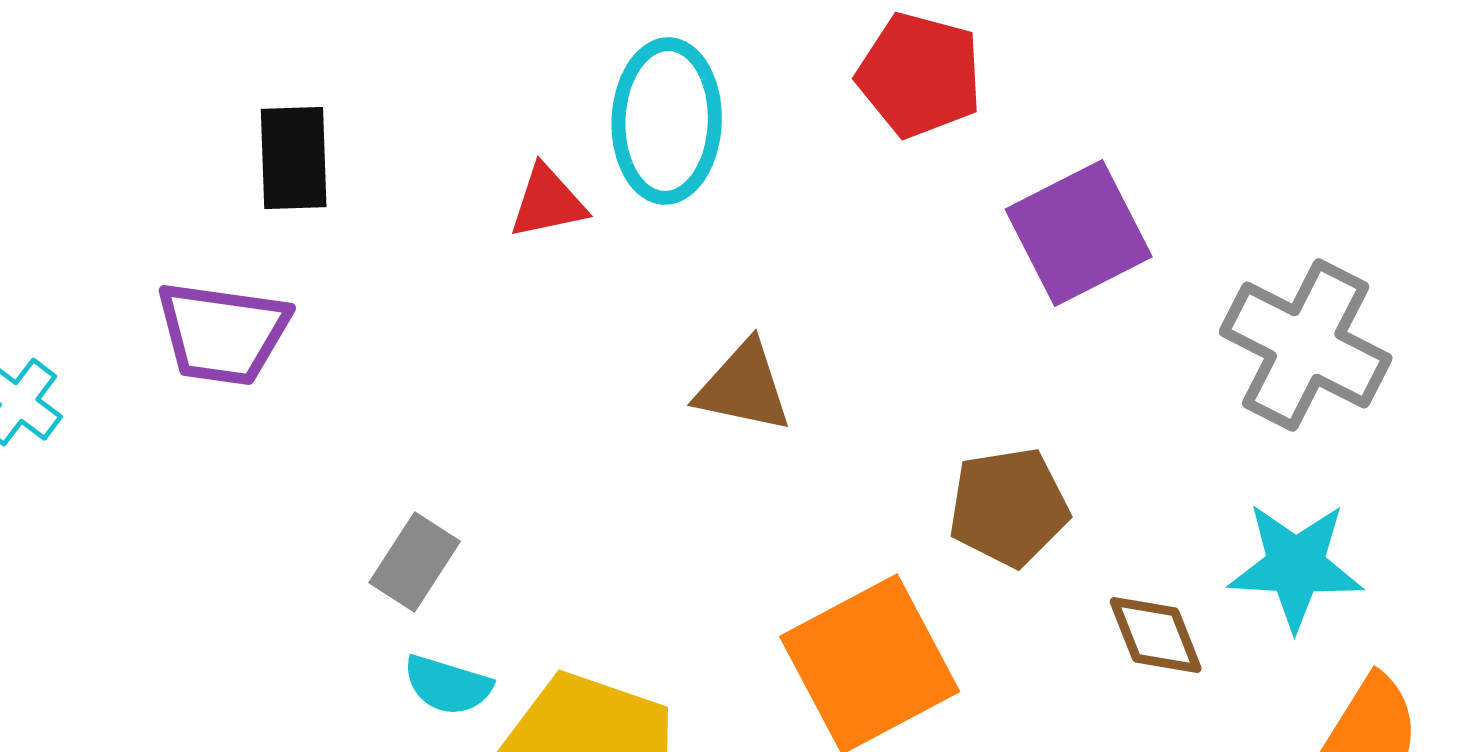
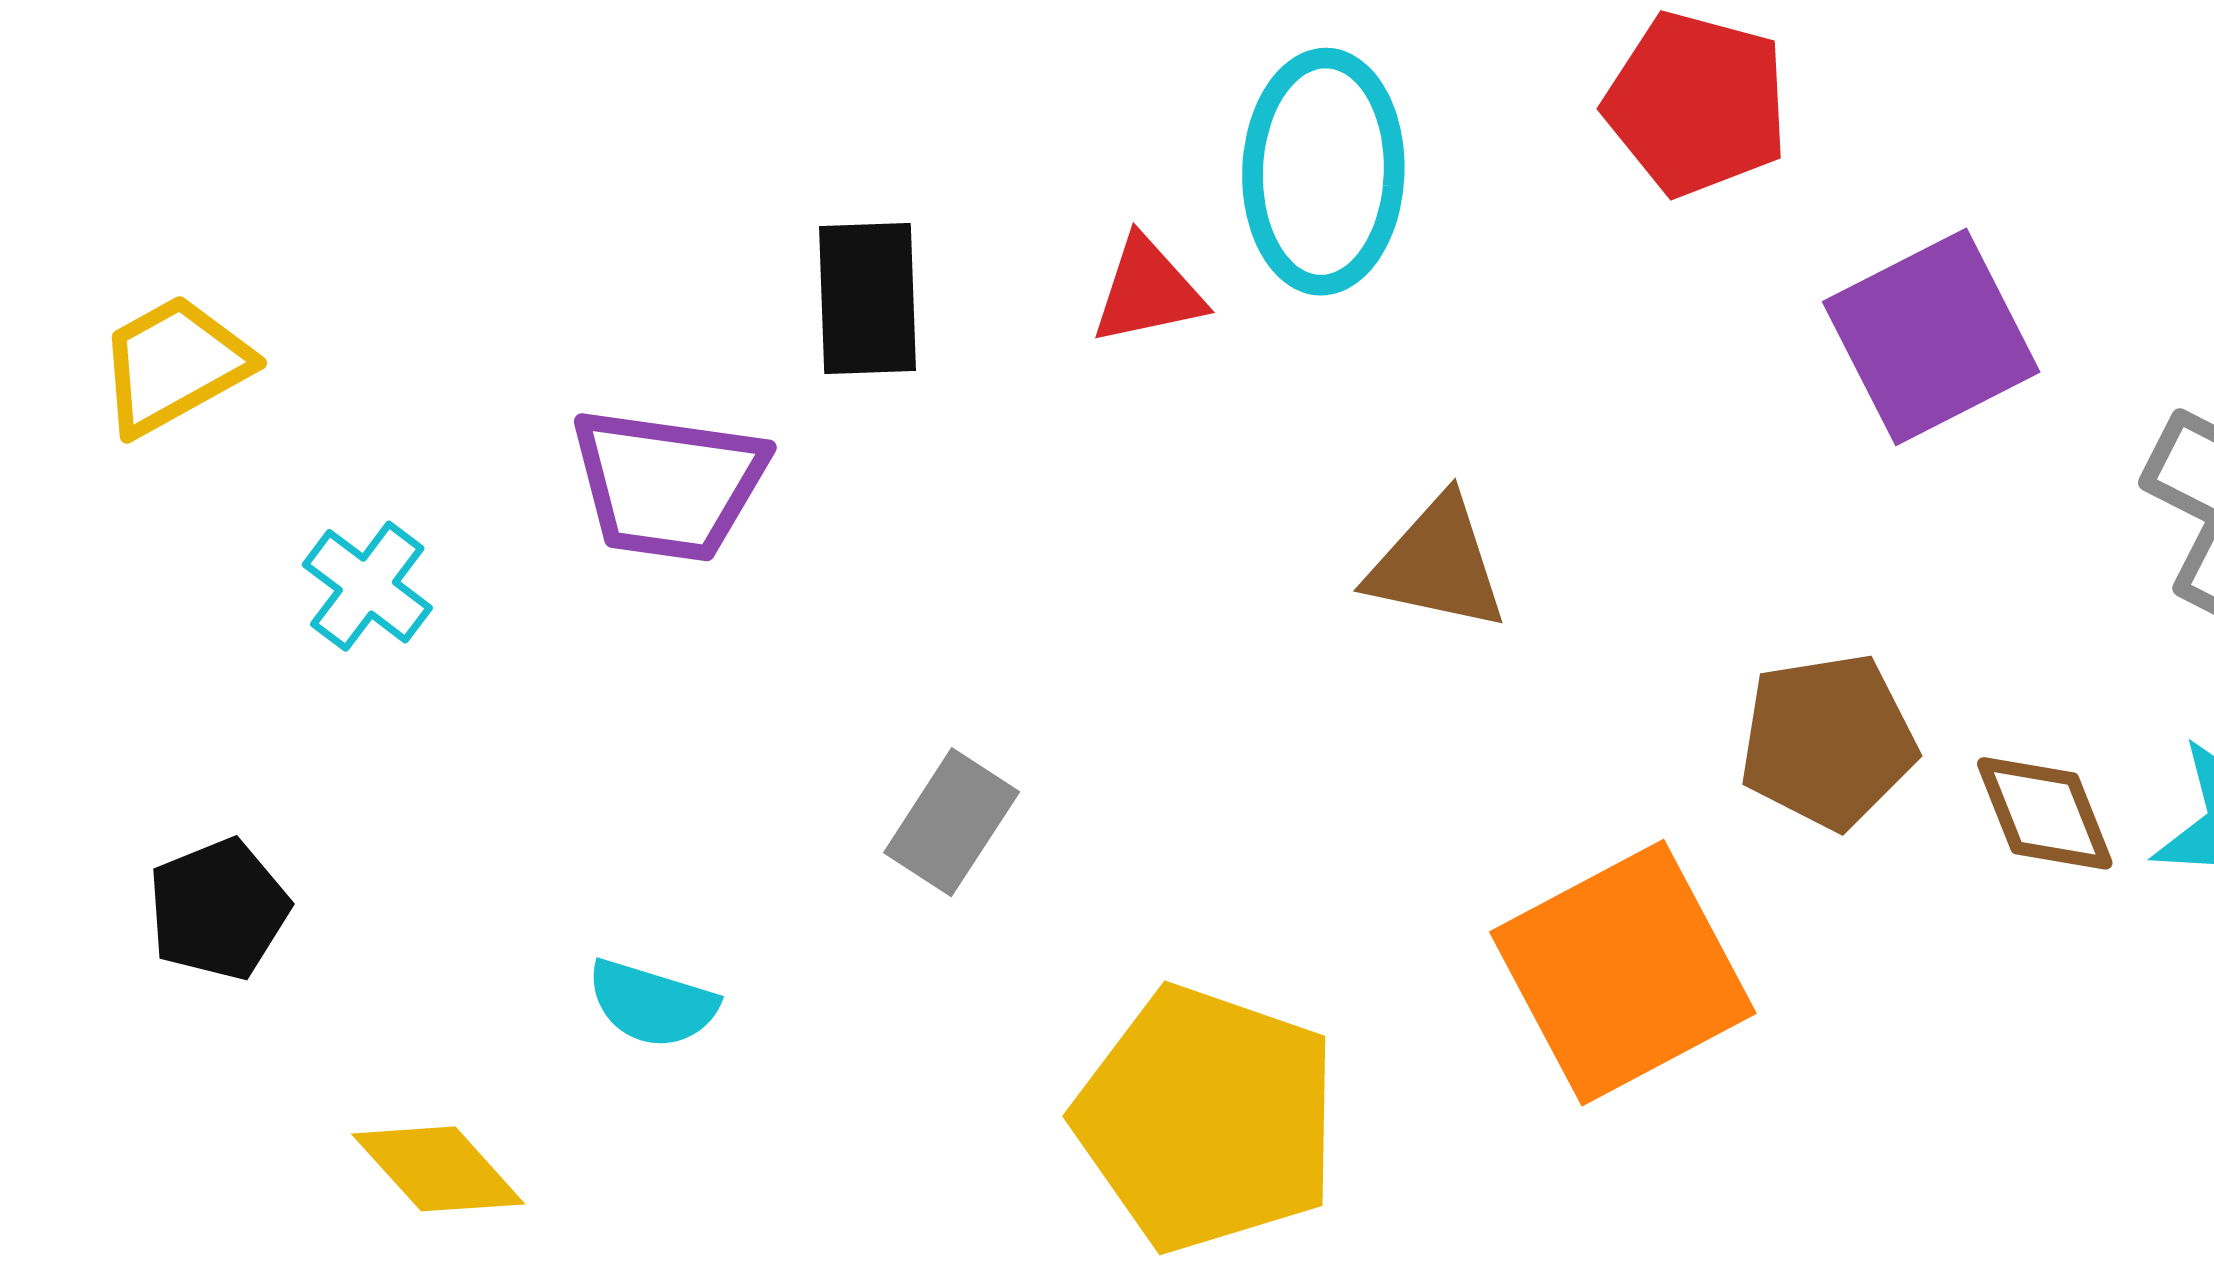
black rectangle: (294, 158) -> (867, 298), moved
brown diamond: (1156, 635) -> (2045, 813), moved
cyan semicircle: (448, 685) -> (652, 1004), moved

